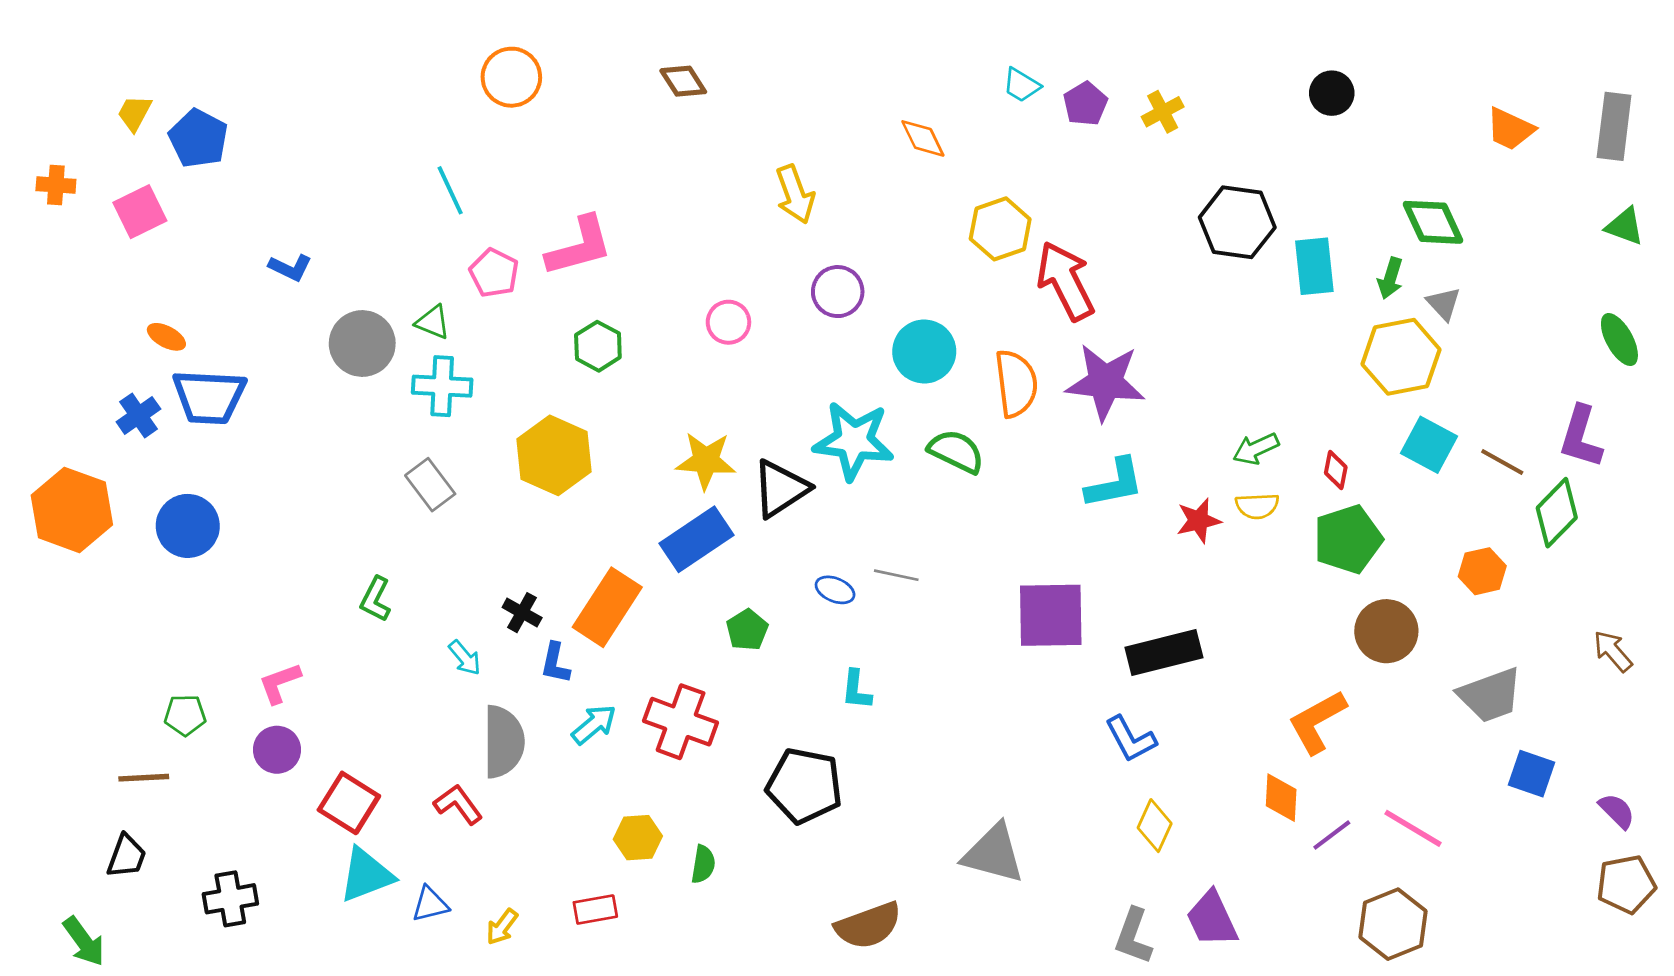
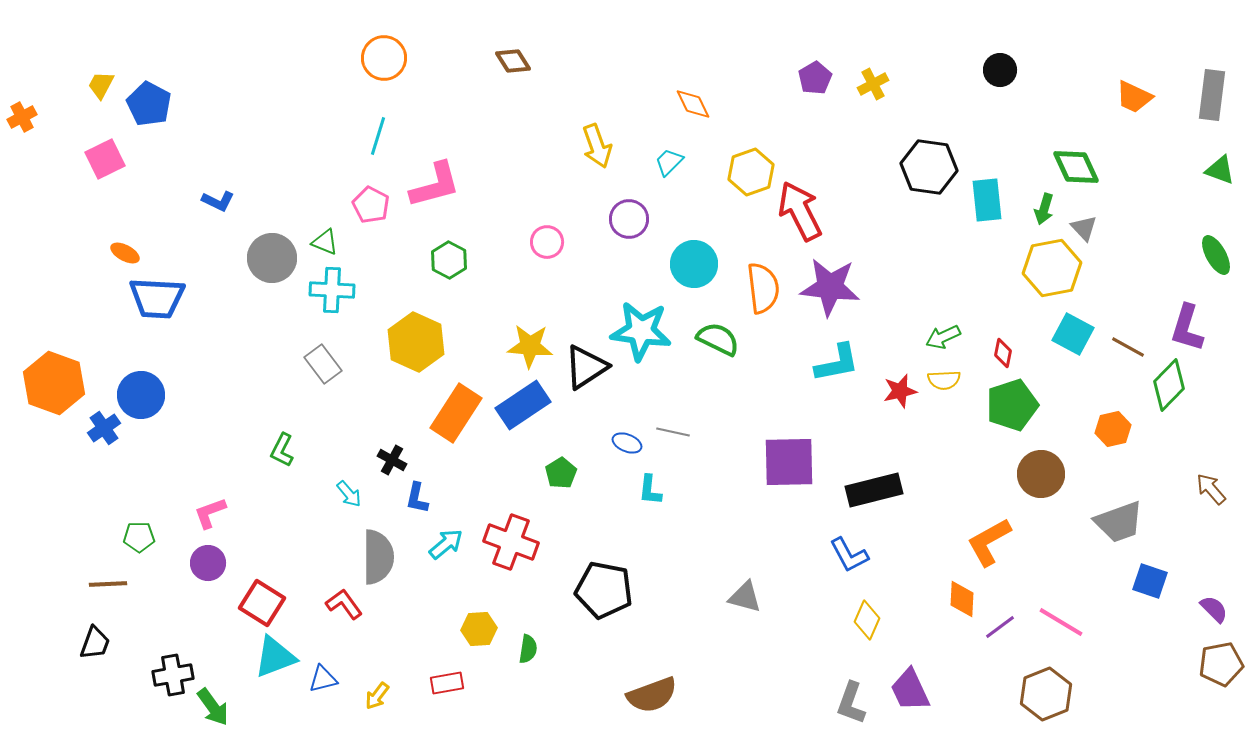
cyan trapezoid: (1021, 85) -> (669, 162), moved, turned 104
orange cross: (56, 185) -> (22, 117), moved, turned -32
cyan line: (450, 190) -> (378, 136), moved, turned 42
blue cross: (138, 415) -> (104, 428), moved
orange rectangle: (607, 607) -> (456, 413), moved
cyan L-shape: (856, 690) -> (650, 490), moved
gray triangle: (993, 854) -> (745, 597), moved, size x0.7
green arrow: (84, 941) -> (213, 707), moved

